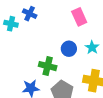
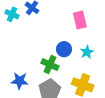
green cross: (48, 66) -> (50, 65), moved

